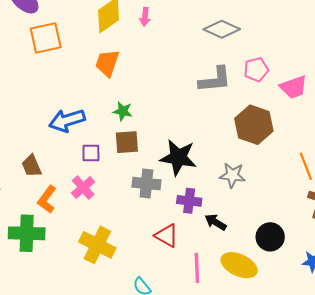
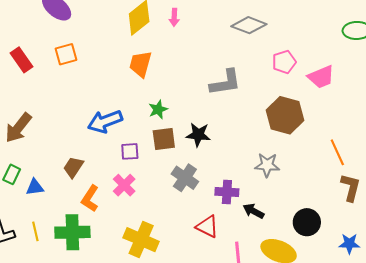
orange square: (46, 38) -> (66, 54), moved, size x0.7
gray L-shape: (215, 80) -> (225, 83), moved
green star: (123, 111) -> (158, 109), turned -30
black star: (178, 157) -> (198, 135), moved, size x0.7
brown trapezoid: (32, 166) -> (73, 167), turned 60
gray cross: (146, 184) -> (185, 178), turned 32

